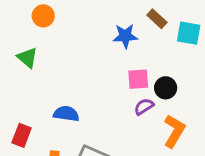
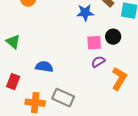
green triangle: (27, 58) -> (13, 42), moved
black circle: (166, 88) -> (113, 37), moved

